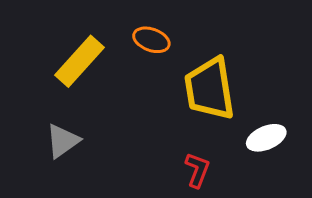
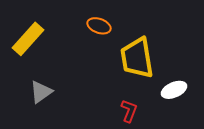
yellow rectangle: (79, 61) -> (28, 39), moved

